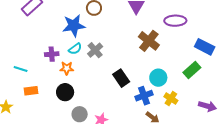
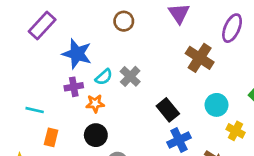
purple ellipse: (175, 21) -> (232, 28), turned -60
blue star: (74, 26) -> (77, 54), moved, turned 30
orange rectangle: (31, 91) -> (51, 137), turned -64
blue cross: (144, 96) -> (179, 140), moved

